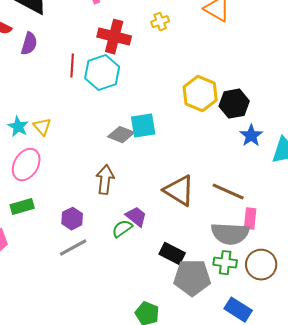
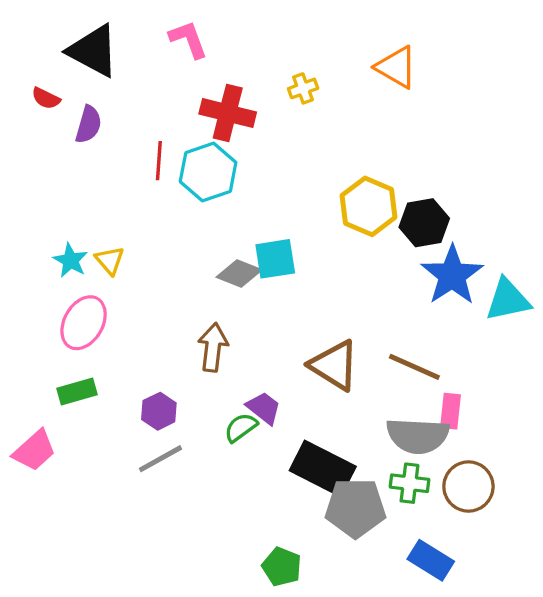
blue star: (251, 136) -> (452, 275), size x1.6
black rectangle: (172, 254) -> (323, 468), size x1.5

